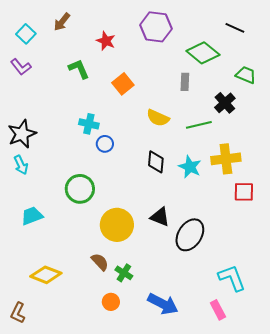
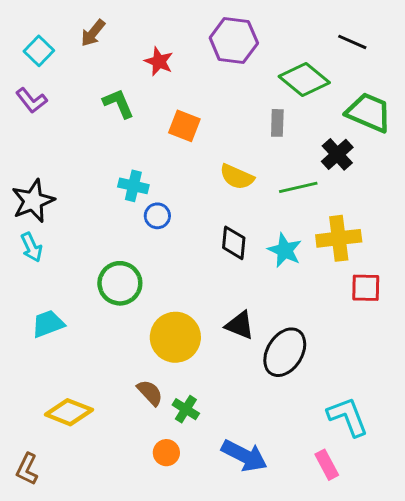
green trapezoid: (246, 75) -> (369, 112), size x1.5
orange square: (123, 84) -> (184, 126), turned -30

